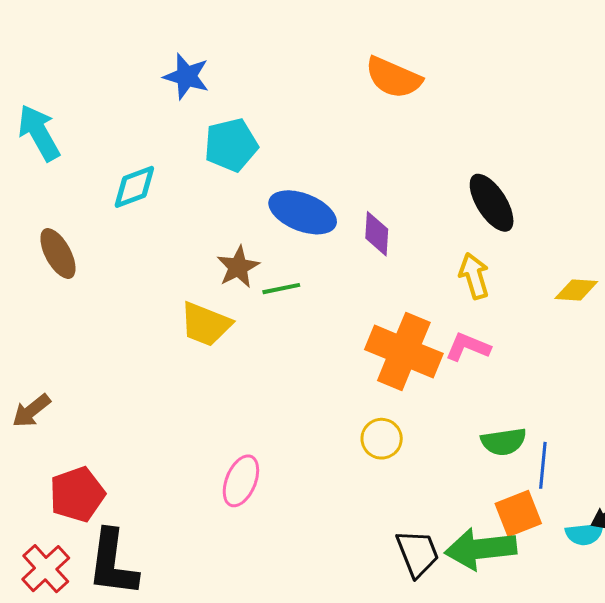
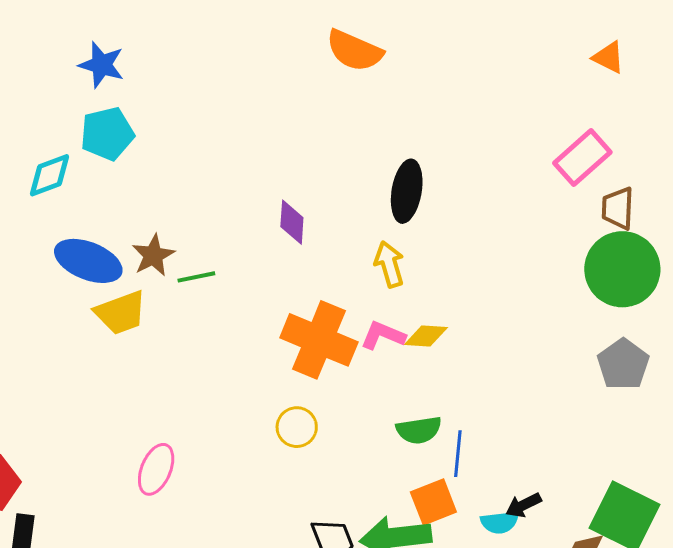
orange semicircle: (393, 78) -> (354, 51), moved
cyan pentagon: (231, 145) -> (107, 134), moved
black ellipse: (492, 203) -> (407, 191), turned 42
blue ellipse: (303, 212) -> (88, 261), moved
yellow diamond: (576, 290) -> (426, 336), moved
yellow trapezoid: (206, 324) -> (121, 313), turned -42

